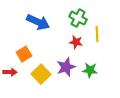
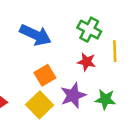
orange square: (24, 54) -> (45, 75), moved

